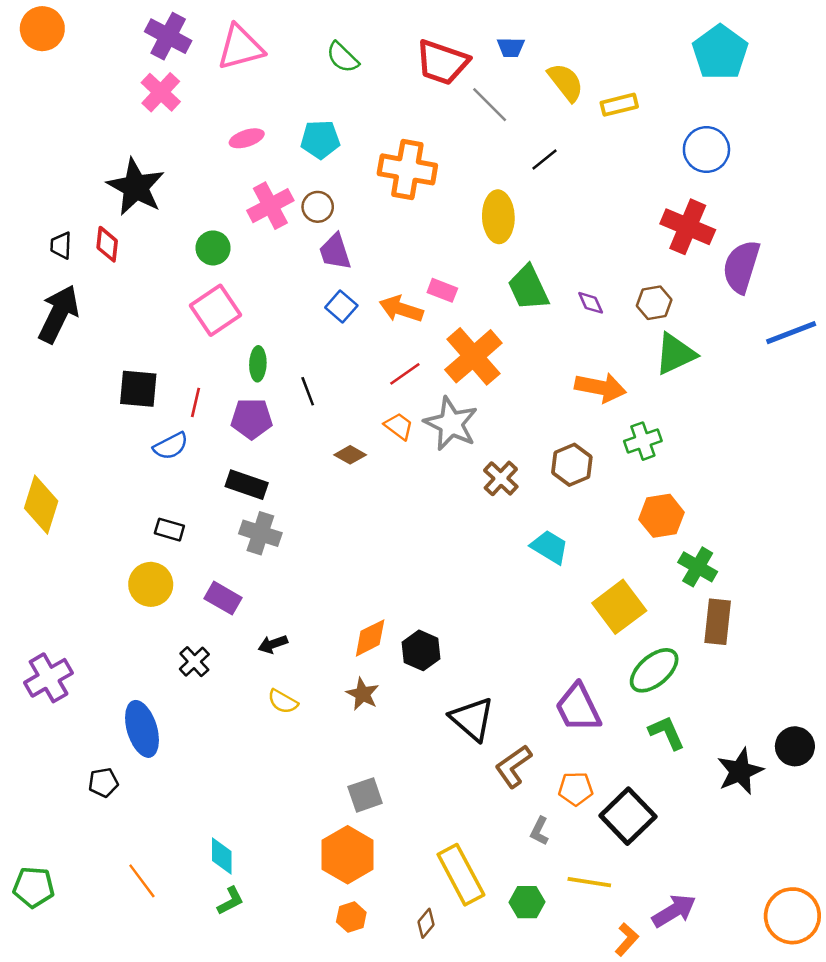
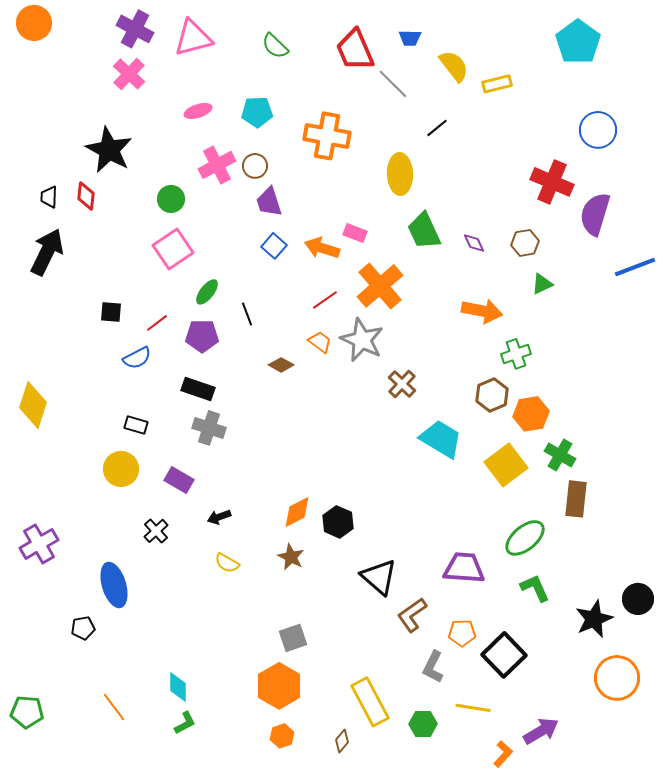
red trapezoid: (442, 62) -> (355, 50), turned 48
blue circle: (706, 150) -> (598, 130), moved
green triangle: (675, 354) -> (542, 284), size x0.6
green ellipse: (258, 364) -> (207, 292), turned 36
black square: (138, 389) -> (111, 312), size x0.7
red line: (196, 402) -> (157, 323), turned 40
brown hexagon: (572, 465) -> (492, 395), moved
cyan trapezoid: (549, 547) -> (441, 439), size x1.4
yellow square: (619, 607) -> (506, 465), moved
purple trapezoid: (578, 708) -> (464, 568), turned 120
gray L-shape: (539, 831) -> (433, 667), size x1.4
orange circle: (792, 916) -> (617, 678), moved

